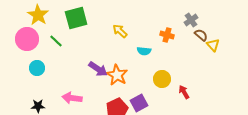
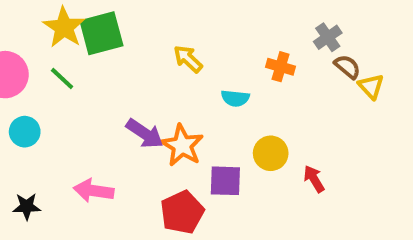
yellow star: (38, 15) -> (64, 27), moved
purple square: (139, 103) -> (225, 181), moved, turned 30

